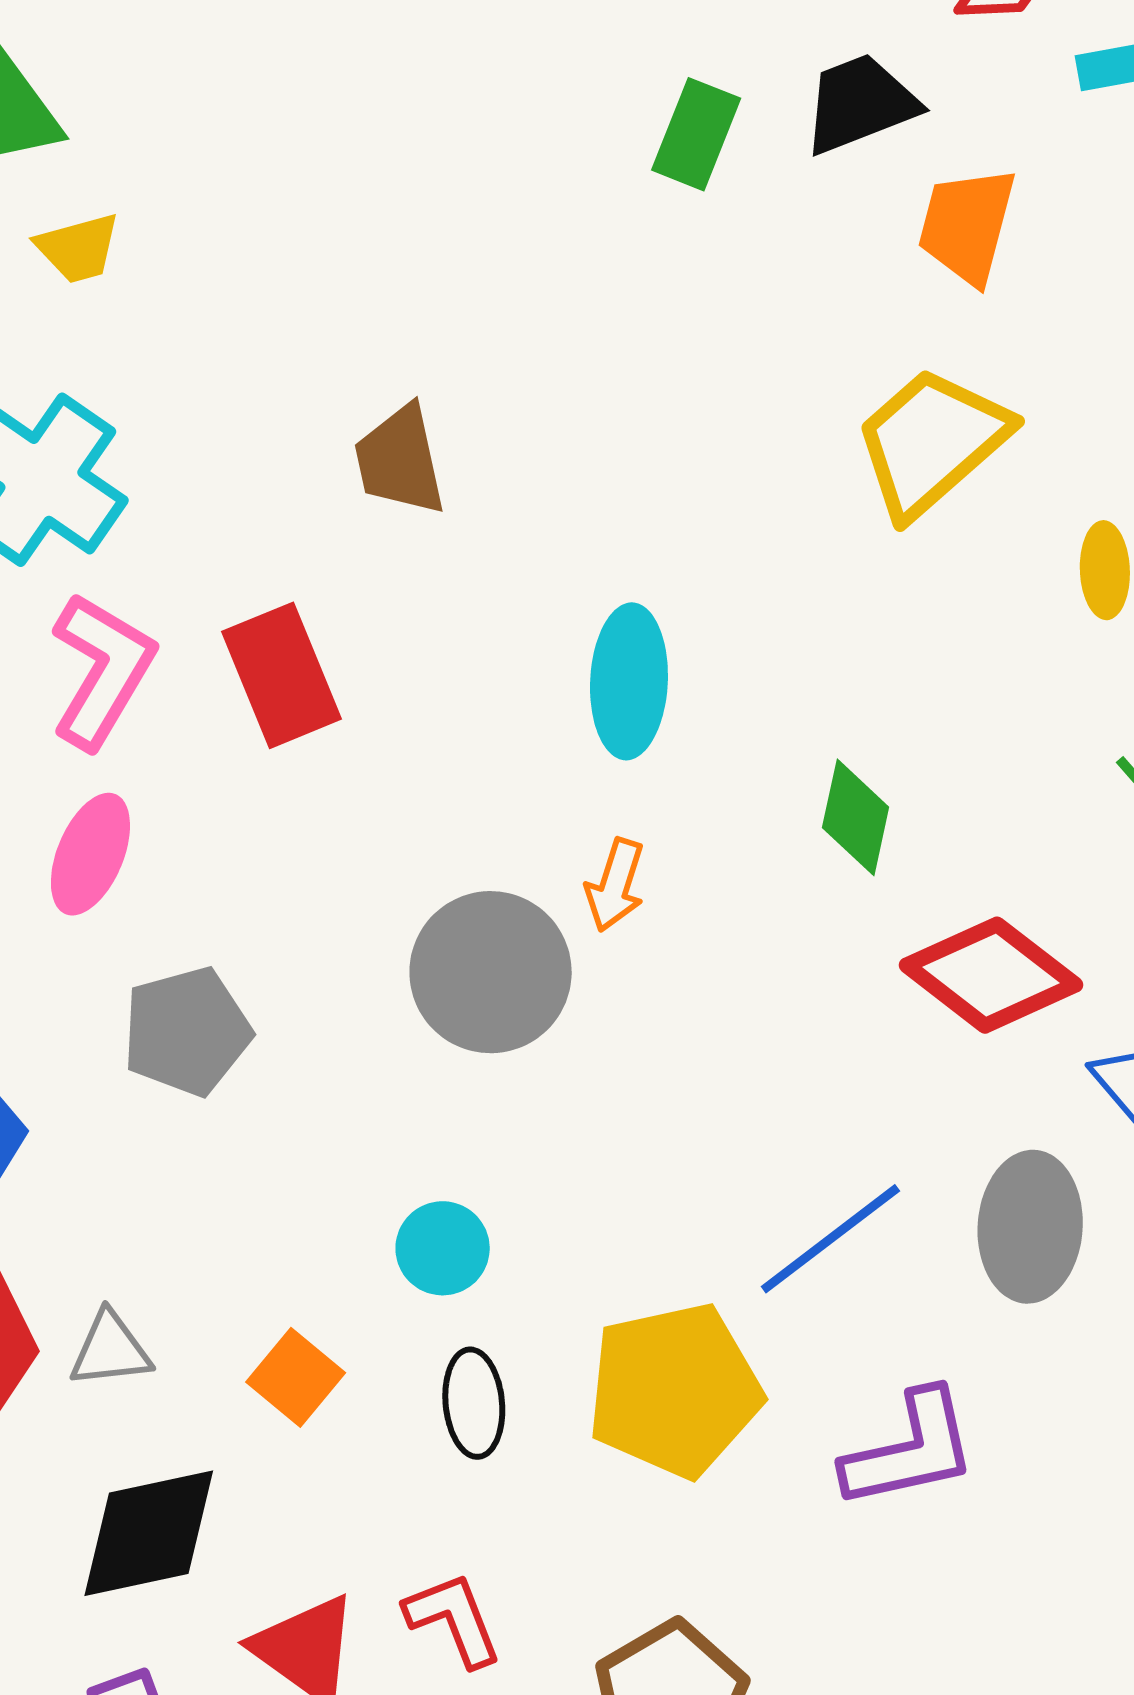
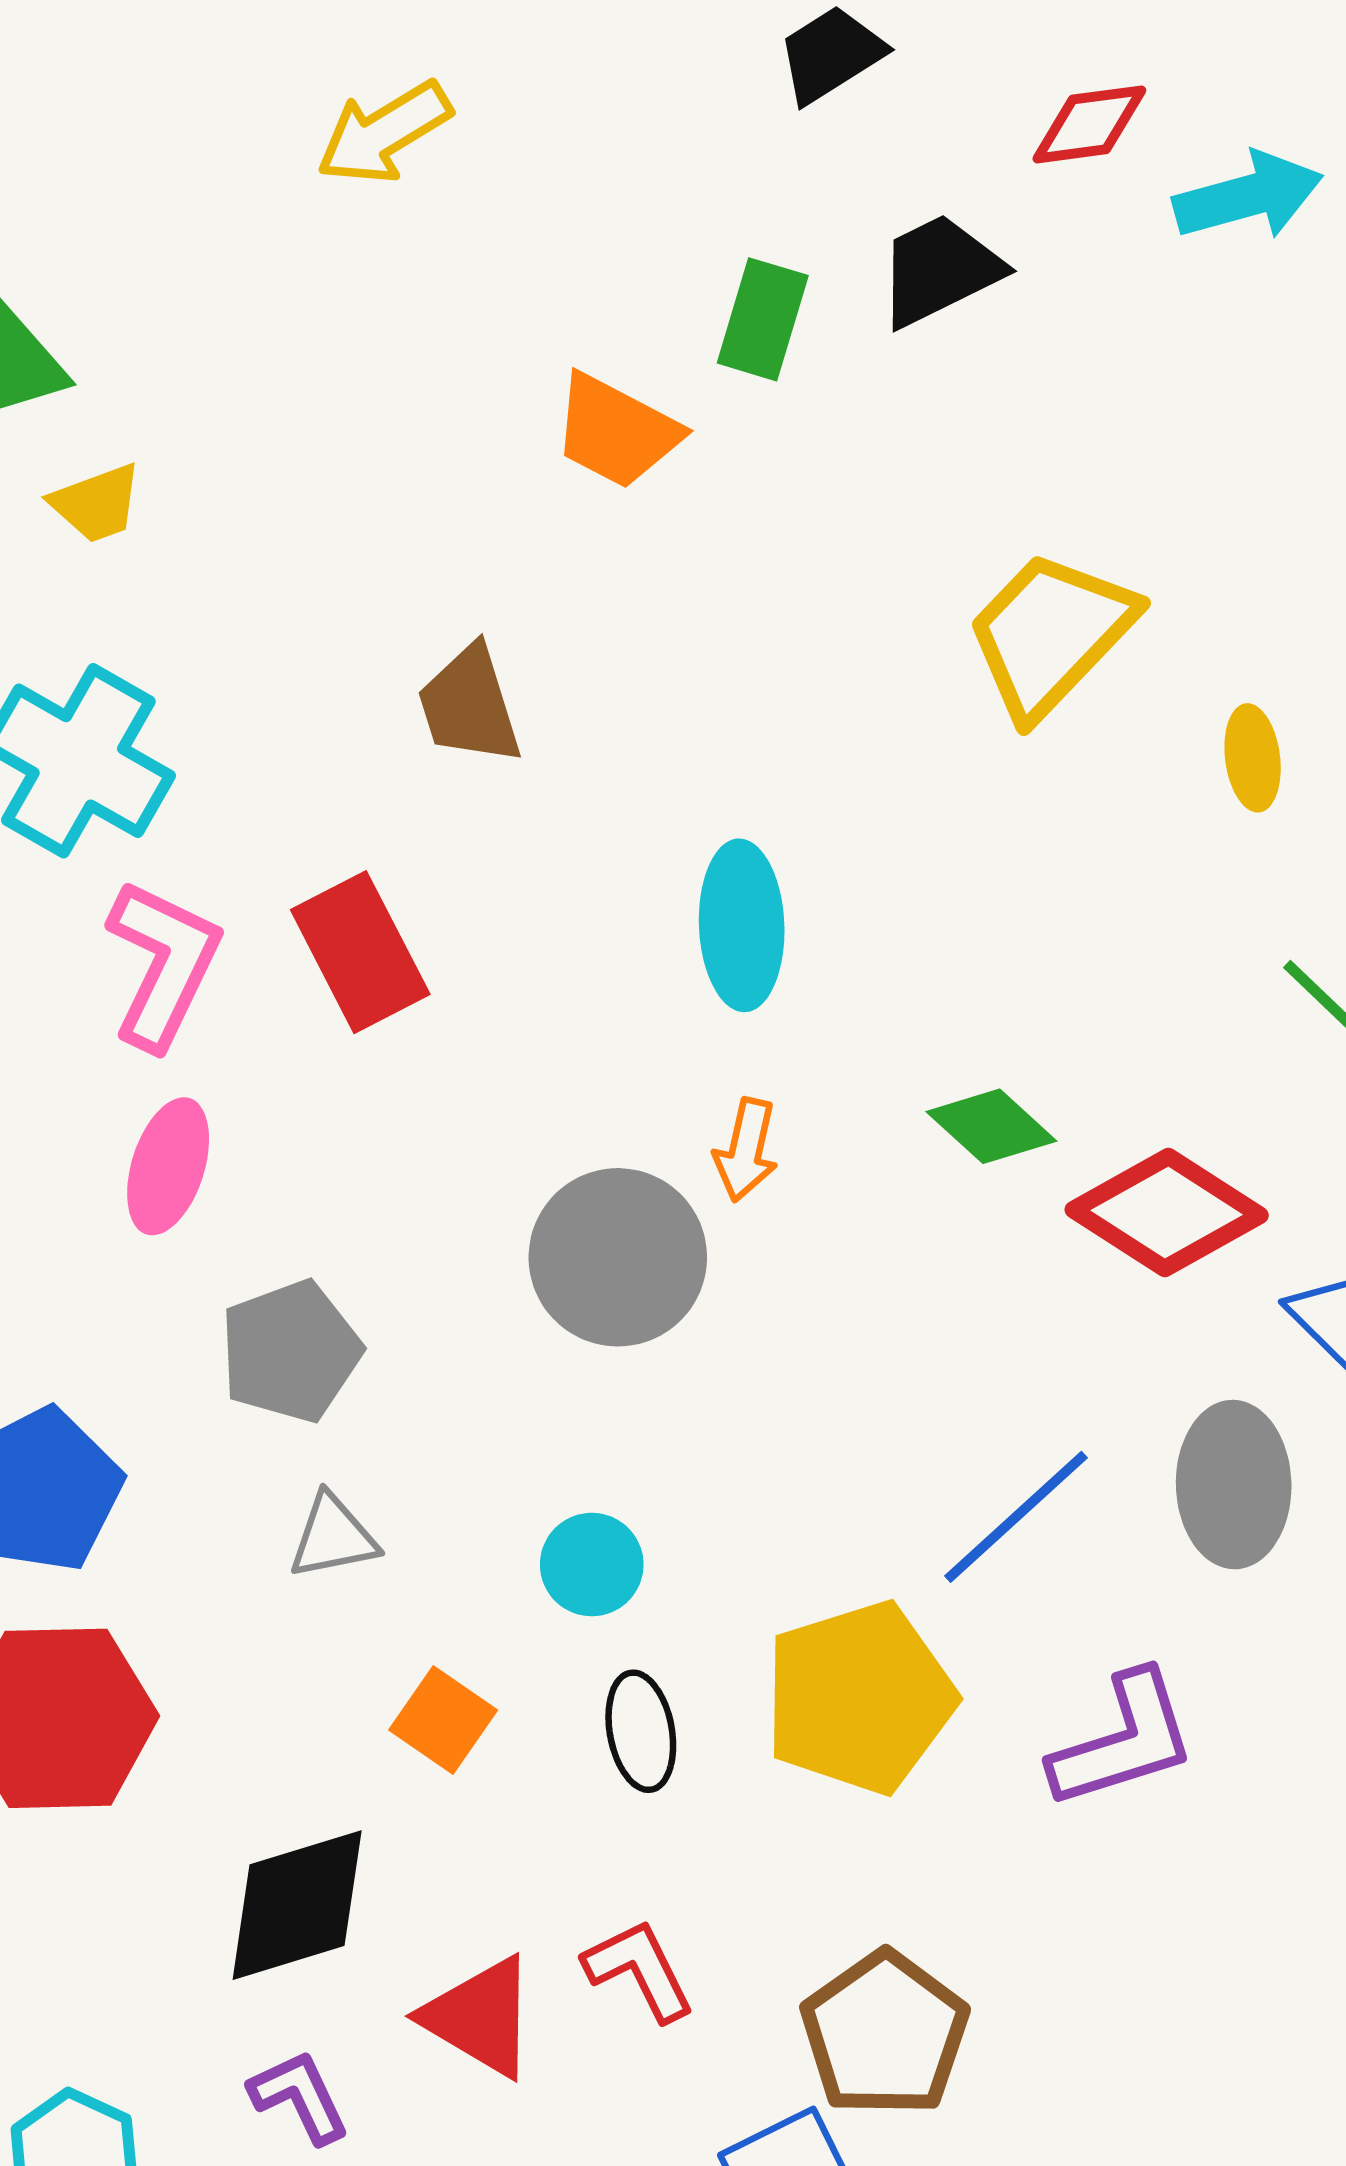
orange trapezoid: (967, 225) -> (616, 431), moved, turned -72
green diamond: (856, 817) -> (991, 1126), moved, turned -55
gray triangle: (110, 1350) -> (333, 1537), moved

